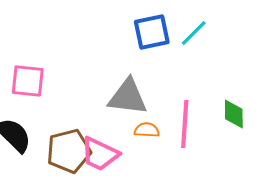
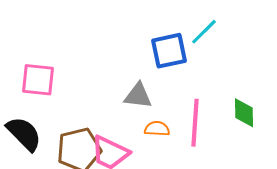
blue square: (152, 32) -> (169, 51), moved
gray triangle: (128, 97) -> (138, 96), size x0.7

